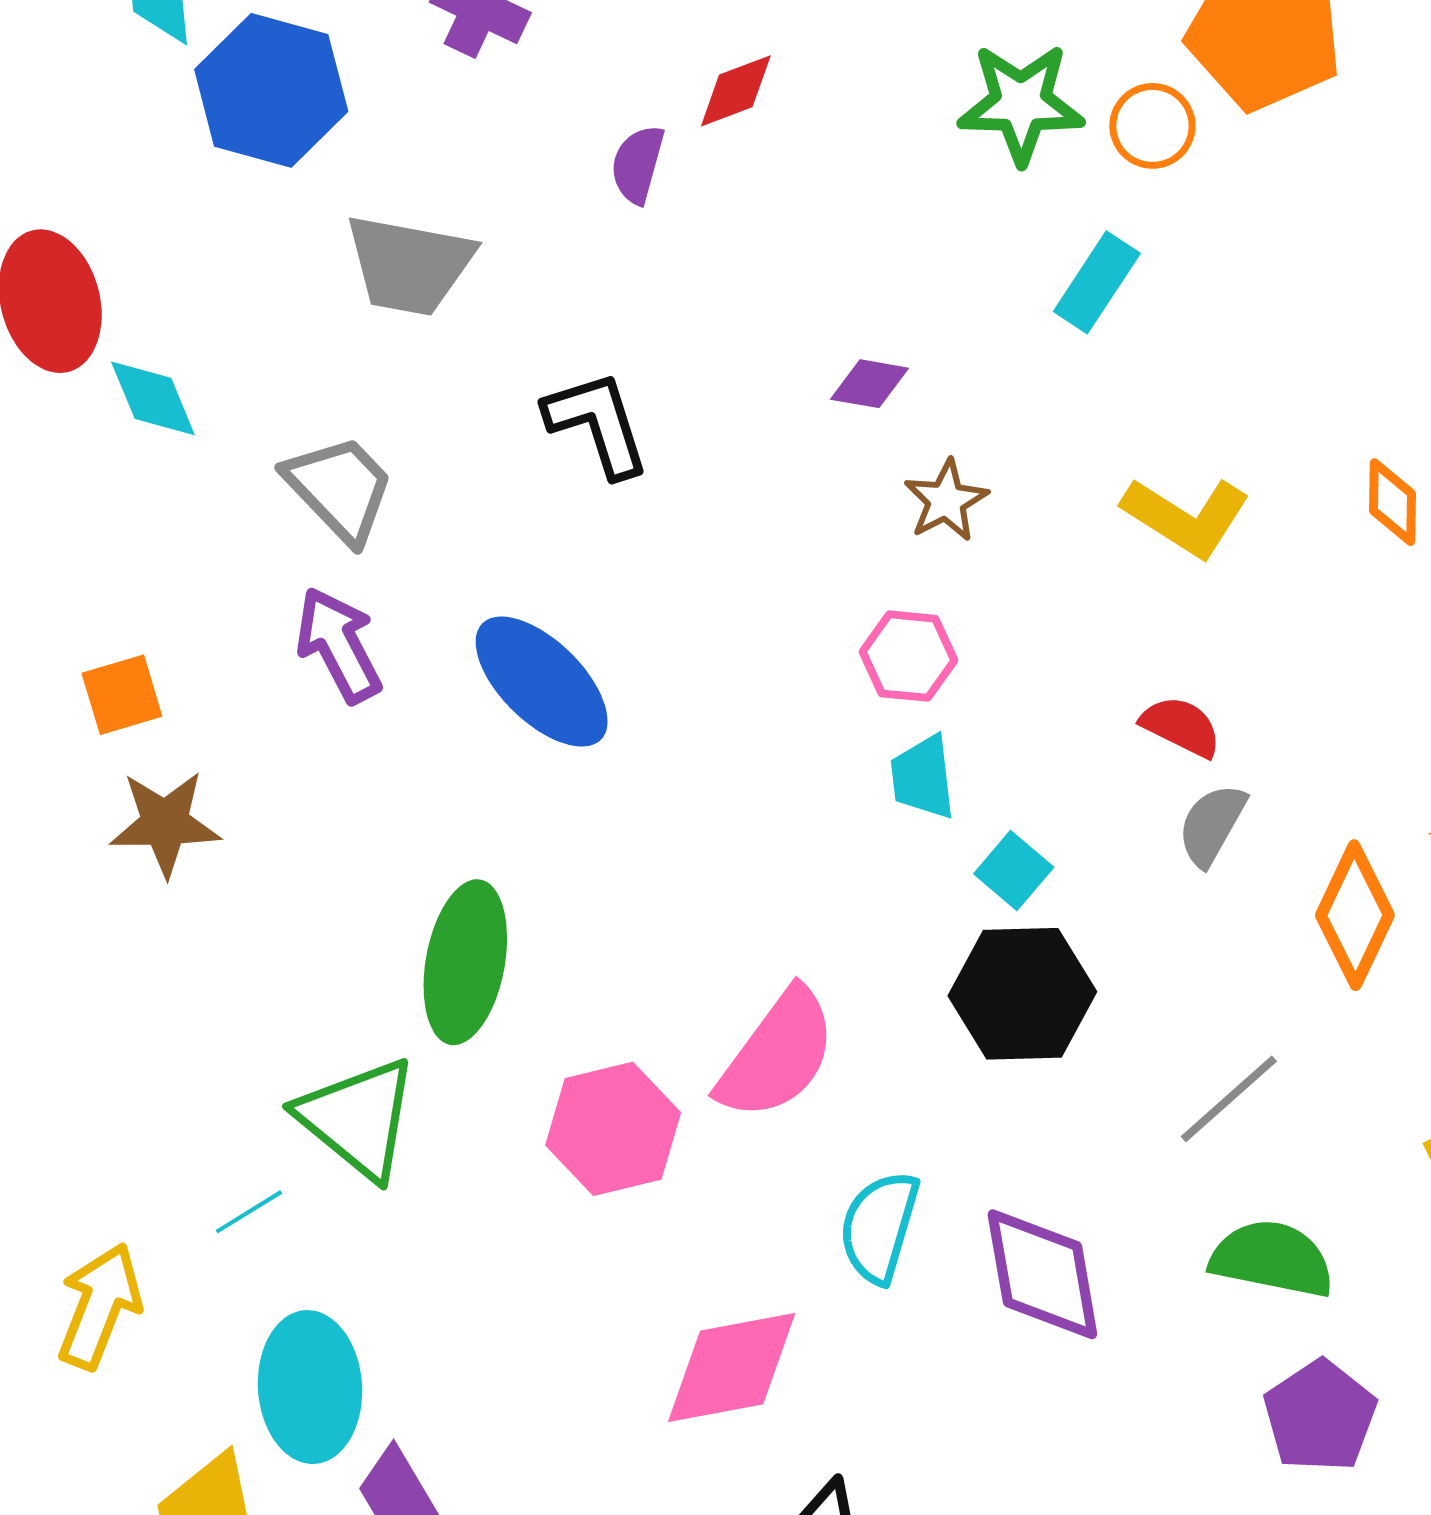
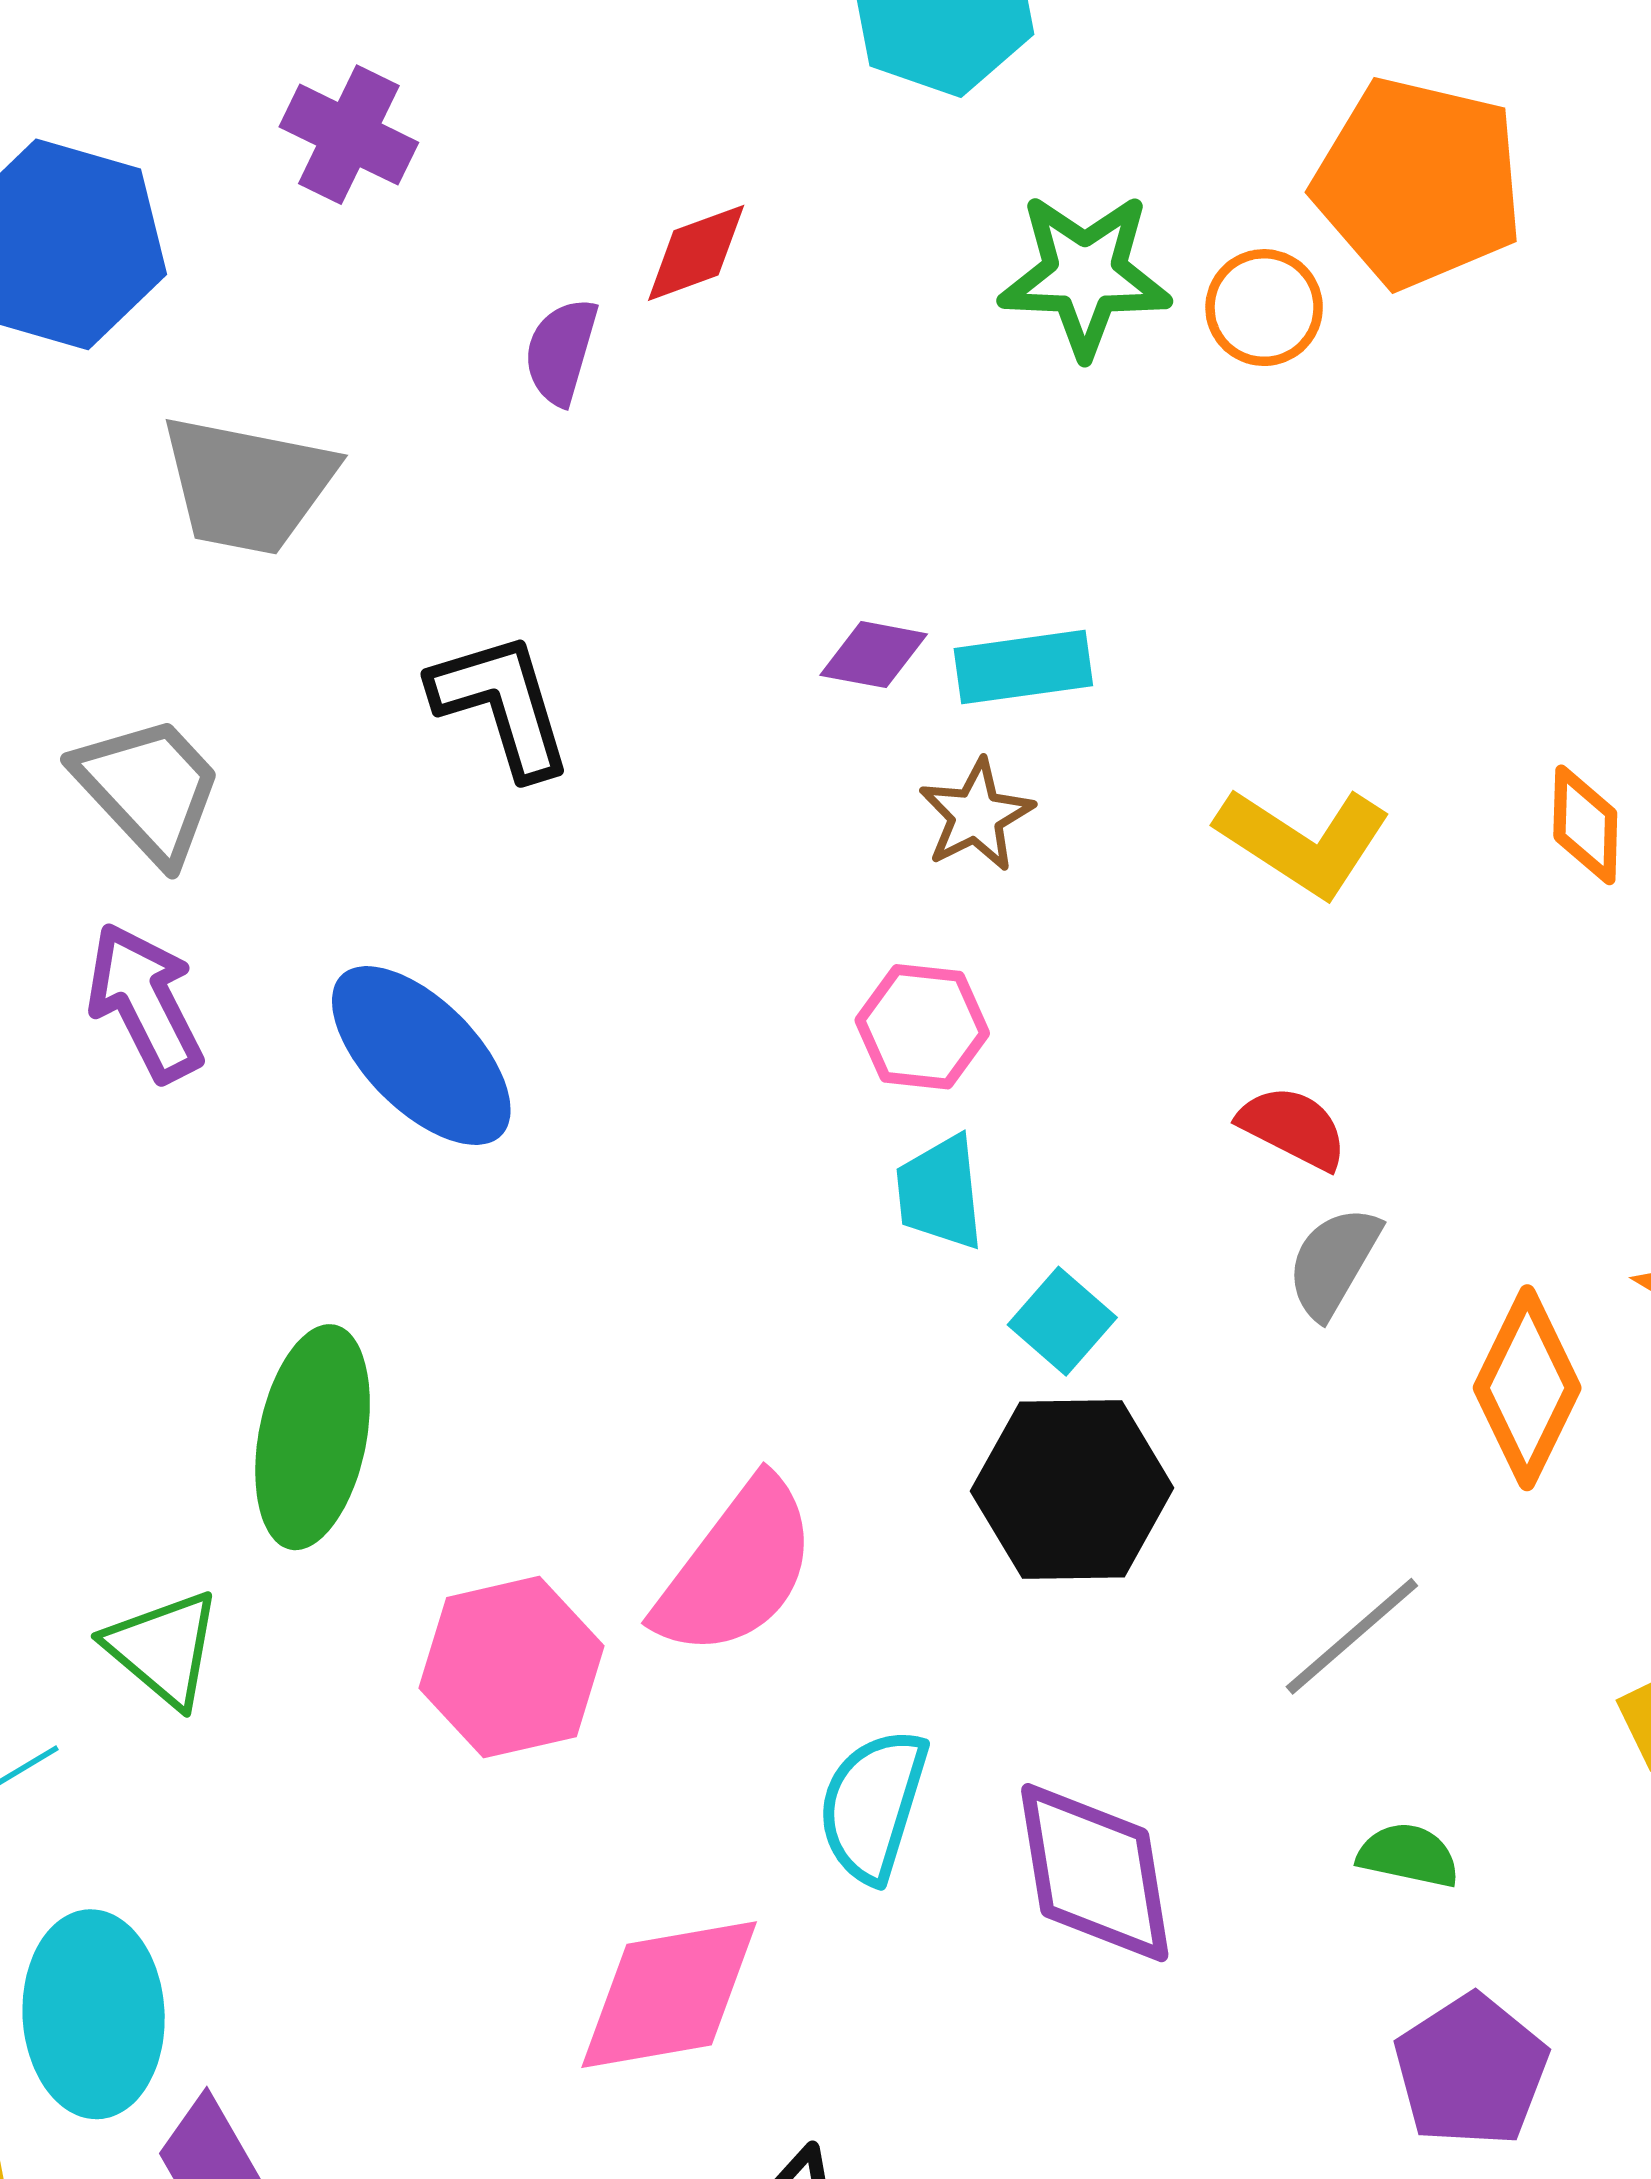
cyan rectangle: (1097, 282) -> (1023, 667), moved, turned 48
green triangle: (358, 1118) -> (163, 1648), size x0.7
green semicircle: (1272, 1259) -> (1408, 1855), size x0.6

